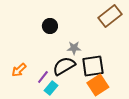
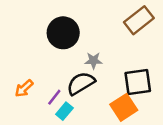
black circle: (50, 26) -> (63, 33), size x1.6
black square: (93, 66) -> (138, 82), moved

